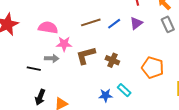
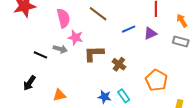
brown line: (91, 22) -> (98, 14), moved, turned 42
gray rectangle: (168, 24) -> (181, 42), turned -63
pink semicircle: (48, 28) -> (63, 18), turned 54
black arrow: (40, 97) -> (29, 83), moved

